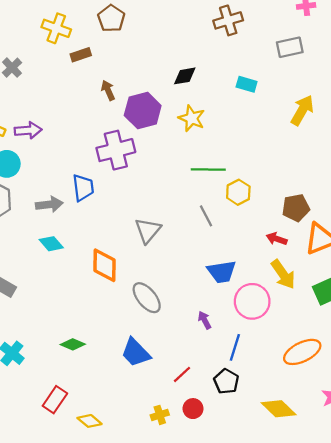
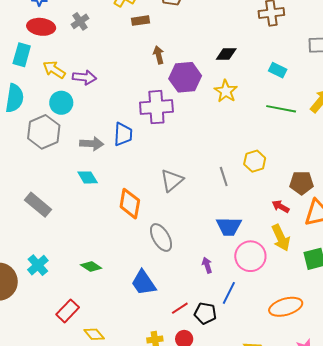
green line: (208, 170) -> (281, 109), moved
black pentagon: (226, 381) -> (205, 313), moved, turned -30

